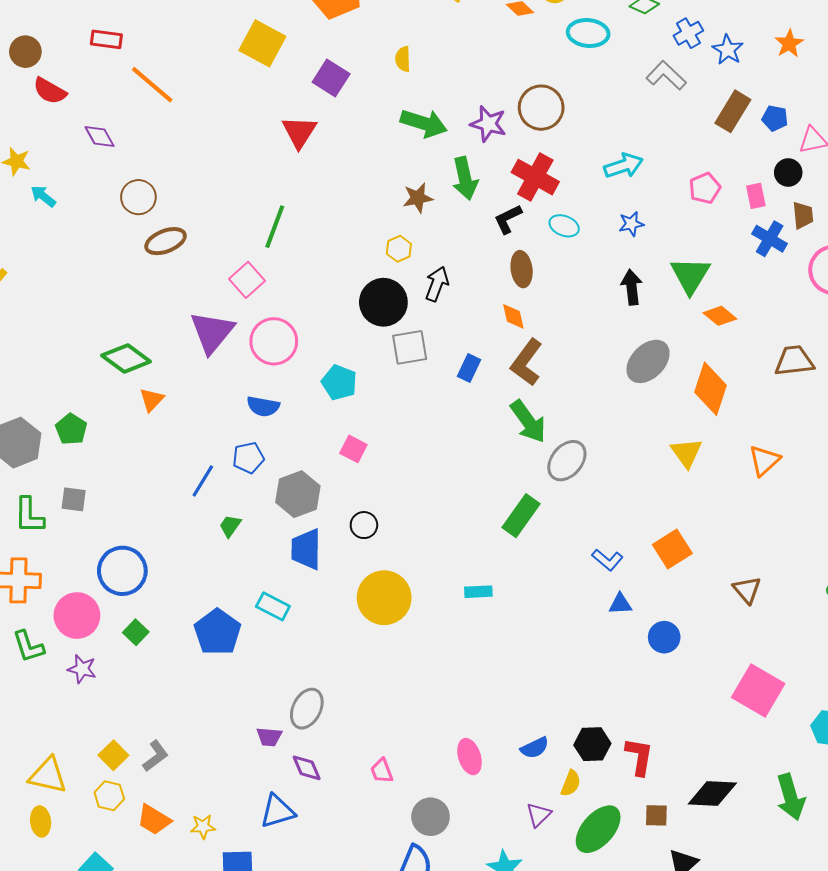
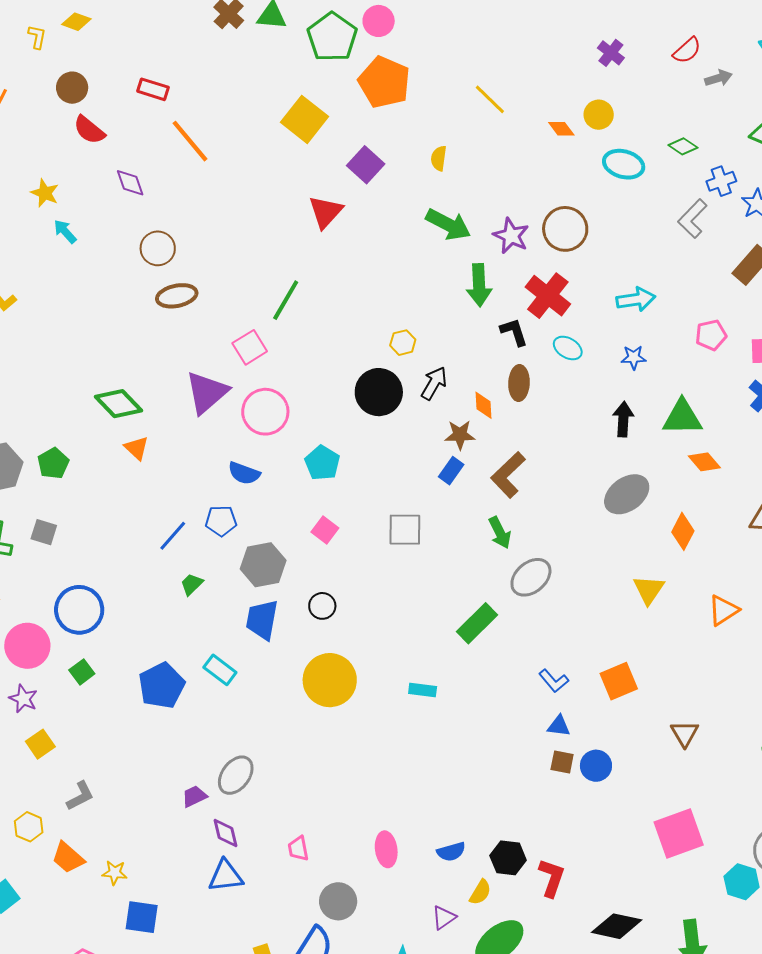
gray L-shape: (666, 75) -> (692, 219), turned -99
brown star: (418, 198) -> (460, 435), moved
black L-shape: (508, 219) -> (514, 332), turned 88
green triangle: (690, 275) -> (682, 417), turned 48
orange diamond: (513, 316) -> (484, 405), moved
gray square: (410, 347) -> (405, 530), moved
orange diamond: (710, 389) -> (683, 531), size x0.7
orange triangle: (152, 400) -> (137, 448), turned -40
green arrow: (528, 421) -> (500, 533), size x0.7
pink square: (758, 690) -> (679, 833), turned 30
purple trapezoid: (269, 737) -> (194, 796), turned 140
yellow square: (113, 755) -> (40, 744), moved
blue triangle: (277, 811) -> (226, 876), moved
brown square: (656, 815) -> (562, 762), moved

